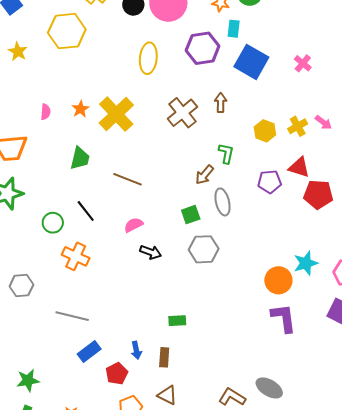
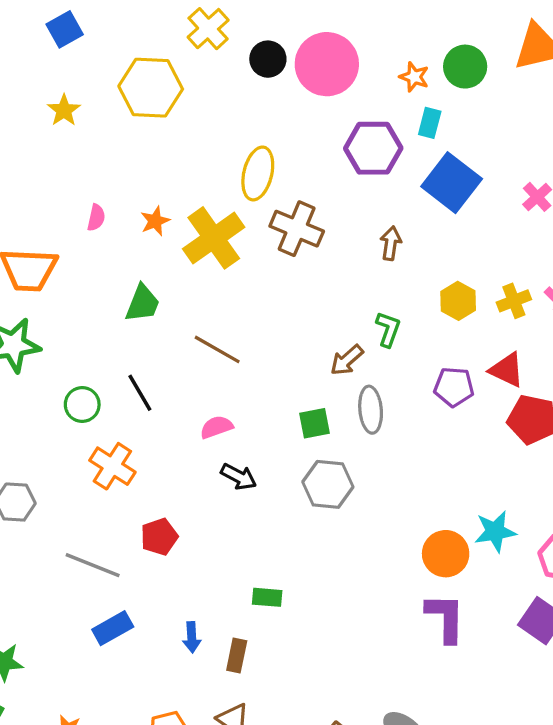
yellow ellipse: (148, 58) -> (258, 173), moved
brown cross: (182, 113) -> (297, 229), moved, turned -36
red pentagon: (117, 374) -> (159, 537), moved

